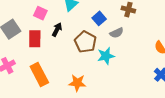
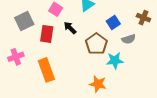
black arrow: (57, 30) -> (70, 28), turned -80
orange star: (77, 83) -> (98, 84), moved

